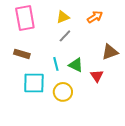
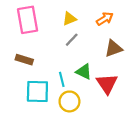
brown triangle: (110, 52) -> (114, 49), moved
cyan line: (56, 64) -> (62, 79), moved
red triangle: (97, 76) -> (107, 84), size x1.5

